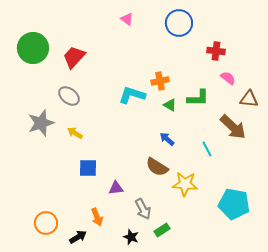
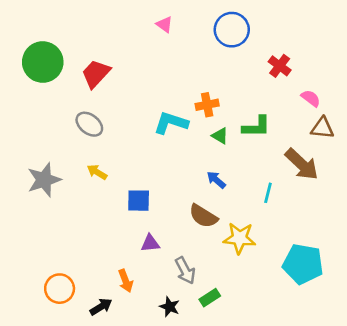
red cross: (216, 51) -> (280, 66), turned 30
pink semicircle: (228, 78) -> (311, 98), moved
gray star: (41, 123) -> (44, 180), moved
cyan line: (207, 149) -> (268, 193), turned 42
blue square: (88, 168) -> (139, 201), moved

